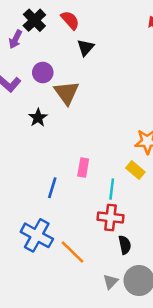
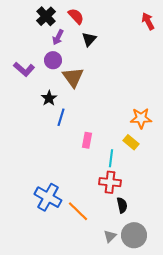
purple arrow: (15, 39) -> (58, 37), moved
blue line: (52, 188) -> (61, 117), moved

